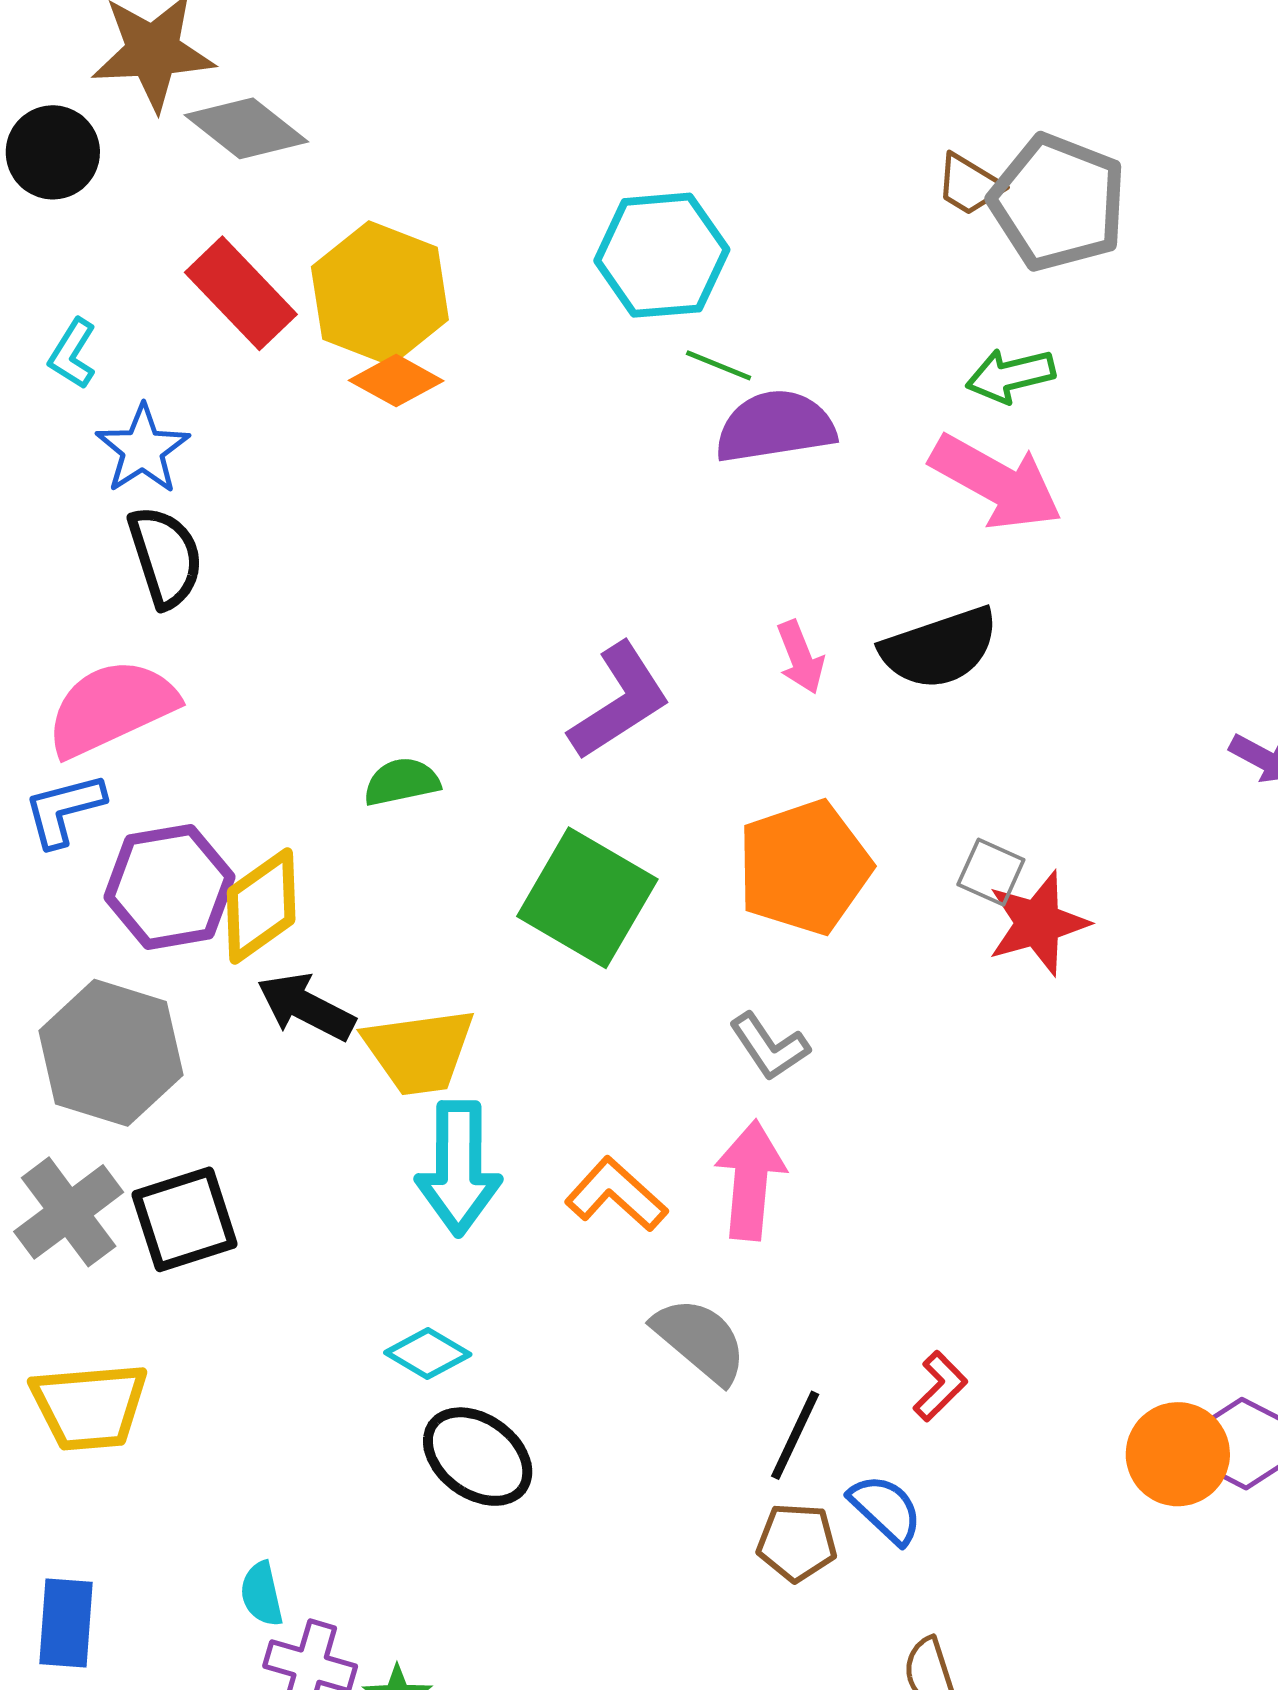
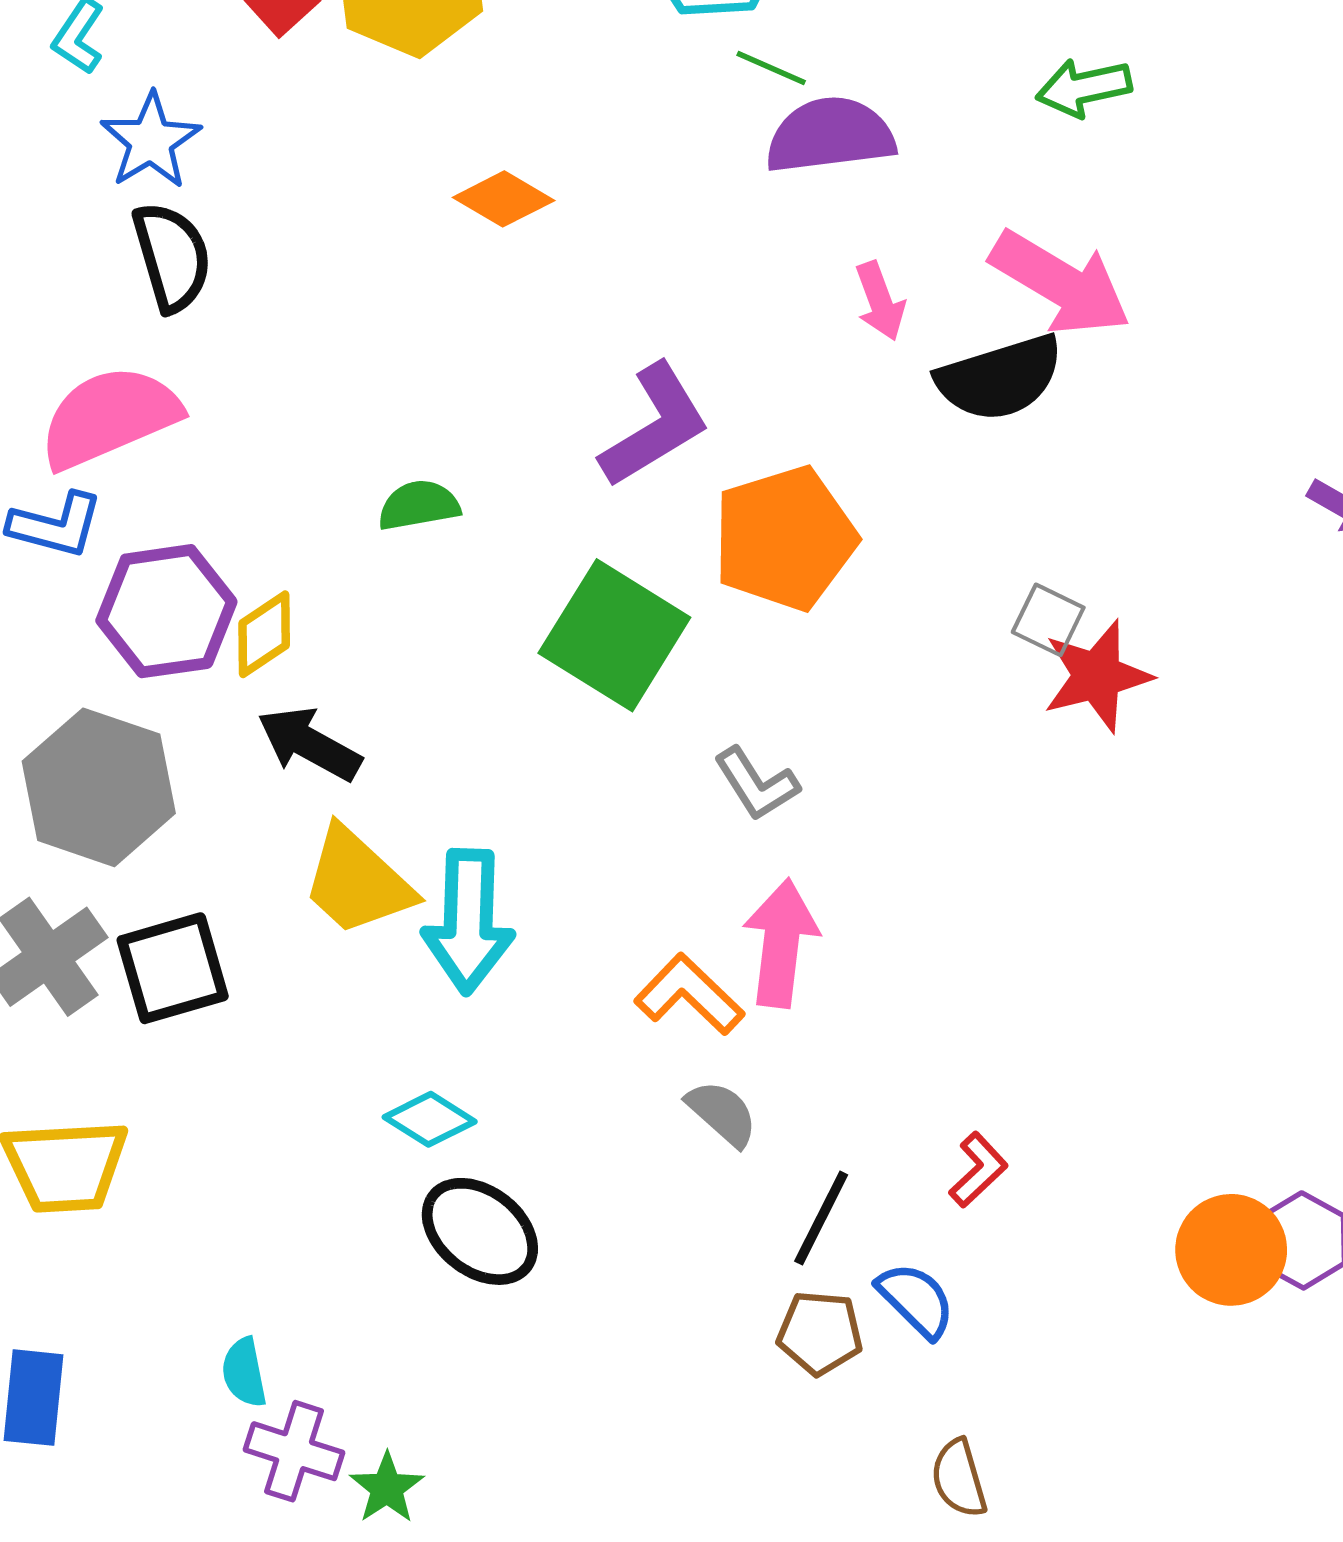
orange diamond: (396, 381) -> (504, 199), moved
pink arrow: (996, 482) -> (1060, 283), moved
pink arrow: (800, 657) -> (880, 301), moved
blue L-shape: (64, 810) -> (56, 525), turned -152
orange pentagon: (804, 867) -> (785, 538), moved
yellow diamond: (261, 906) -> (264, 634), size x0.7
gray L-shape: (769, 1047) -> (756, 784), moved
yellow trapezoid: (419, 1051) -> (357, 882), moved, turned 49
orange L-shape: (616, 1194) -> (689, 995), moved
gray semicircle: (700, 1340) -> (722, 1113), size x0.7

